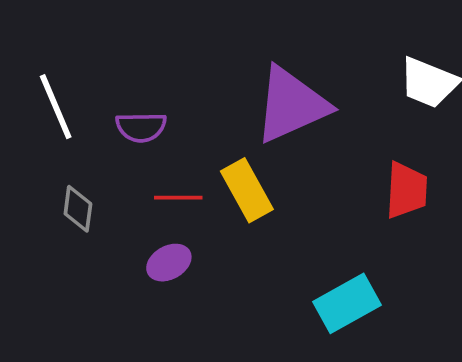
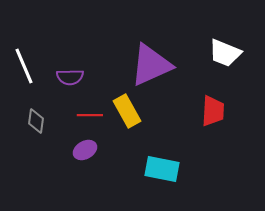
cyan rectangle: (347, 303) -> (162, 169), moved, turned 40

